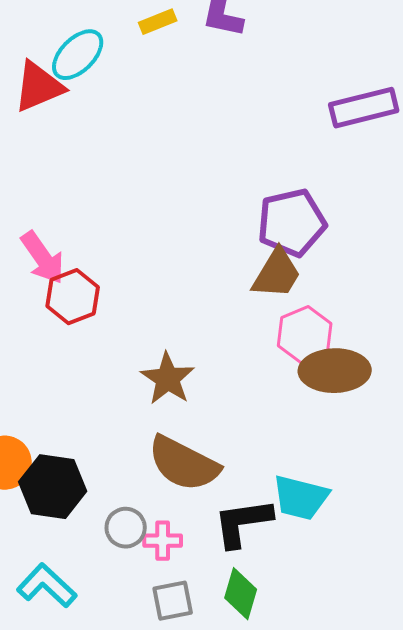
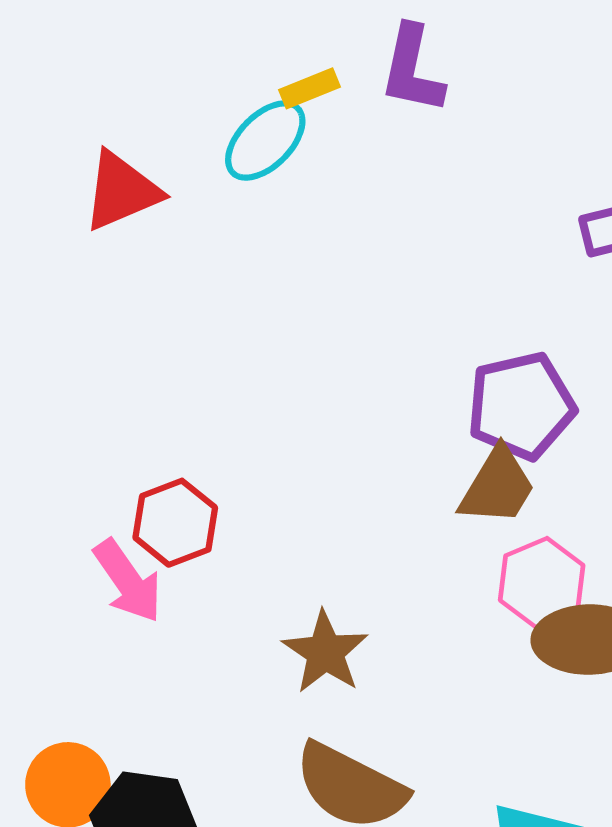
cyan ellipse: (78, 55) -> (265, 141), moved
pink arrow: (43, 258) -> (128, 581), moved

